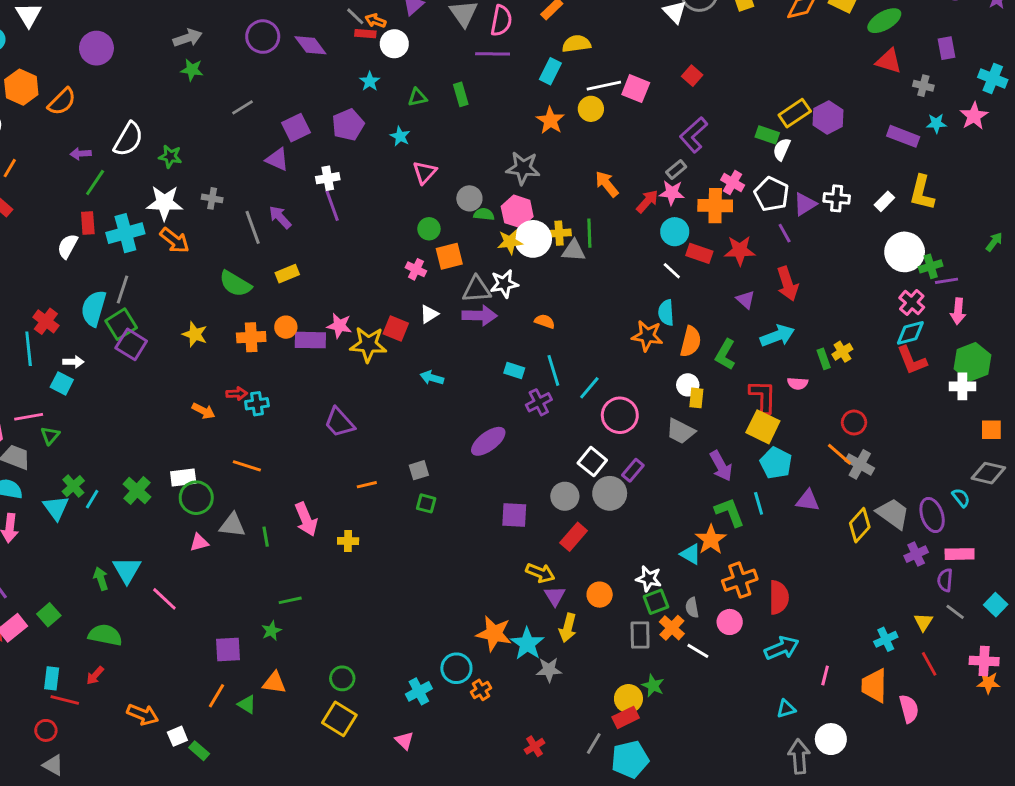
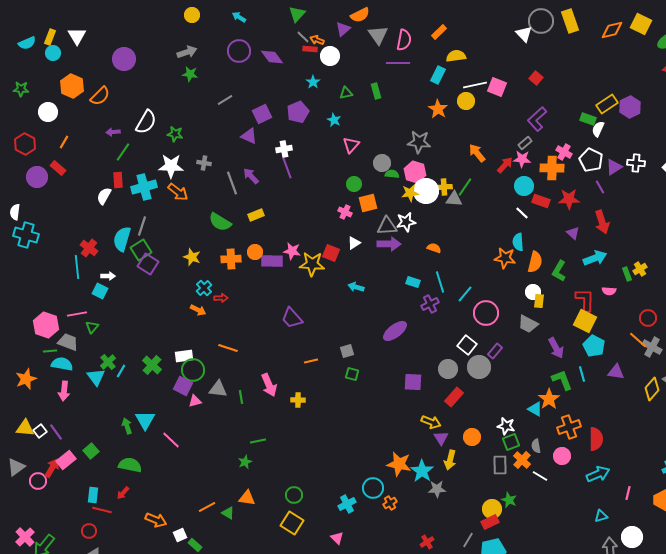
green line: (589, 233) -> (465, 187), turned 36
cyan cross: (257, 404) -> (204, 288), moved, turned -35
purple square: (228, 649) -> (183, 386), moved, turned 30
orange line: (216, 696) -> (207, 507), turned 30

